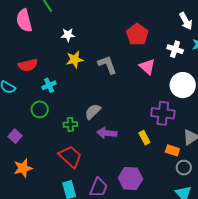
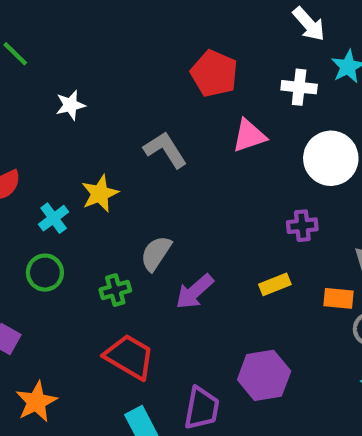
yellow star: (75, 60) -> (100, 194), moved
pink triangle: (147, 67) -> (249, 136), turned -48
purple cross: (163, 113) -> (302, 226), size x0.6
purple arrow: (107, 133) -> (195, 292), turned -36
yellow rectangle: (144, 138) -> (275, 284), turned -72

